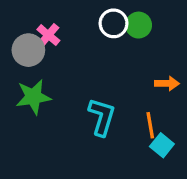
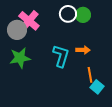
pink cross: (48, 35) -> (29, 21), size x1.5
orange arrow: (167, 83) -> (83, 50), moved
cyan L-shape: (102, 117) -> (61, 56), moved

